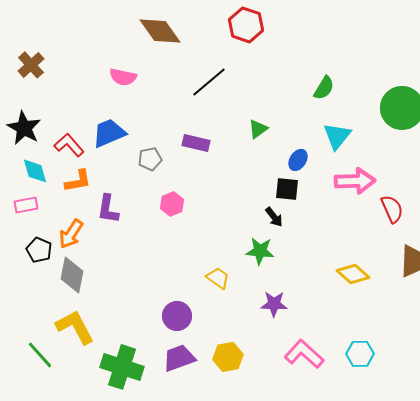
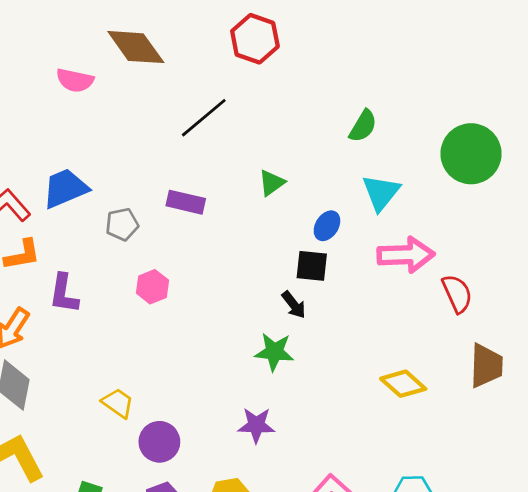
pink semicircle: (123, 77) -> (75, 80), moved
yellow trapezoid: (218, 278) -> (118, 403), moved
purple star: (274, 304) -> (256, 425), moved

